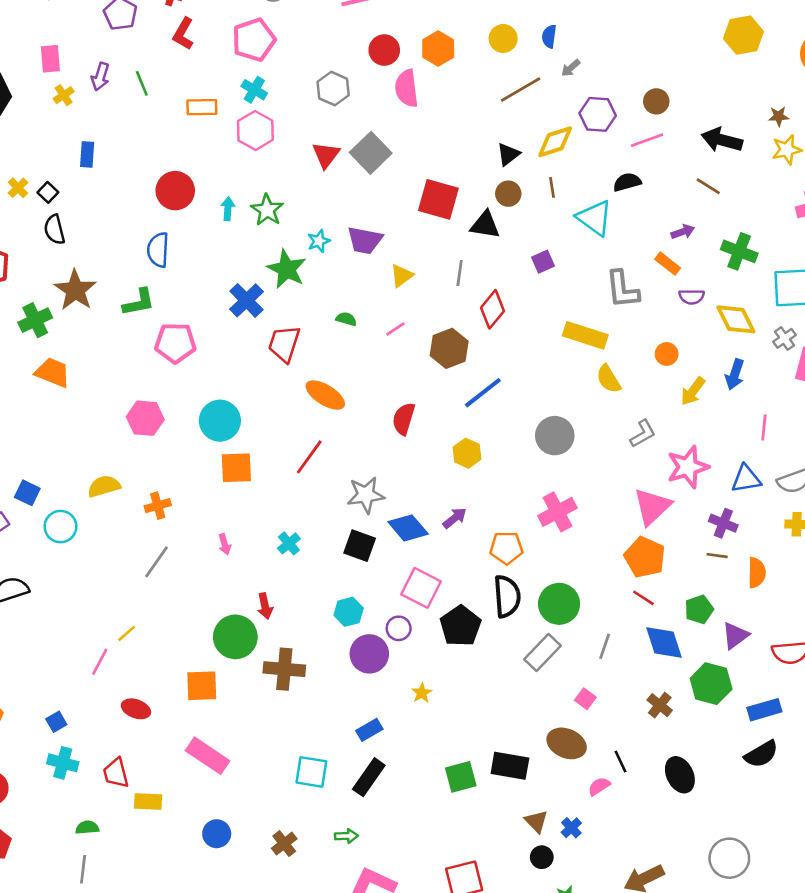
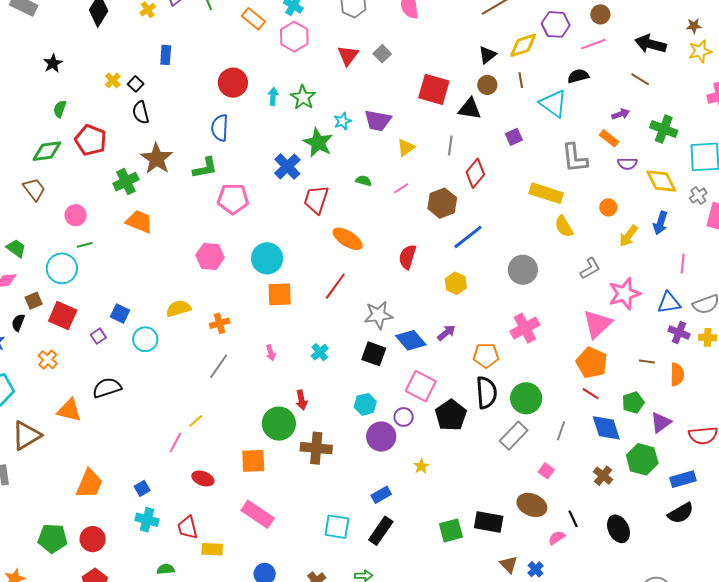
orange rectangle: (202, 107) -> (253, 19), turned 40
gray square: (371, 153) -> (382, 54), size x0.6
purple cross: (723, 523) -> (679, 333), moved

